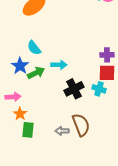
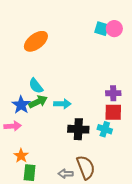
green arrow: (36, 73) -> (38, 102), moved
black cross: (74, 89) -> (78, 129), turned 30
pink arrow: (13, 97) -> (13, 126), moved

